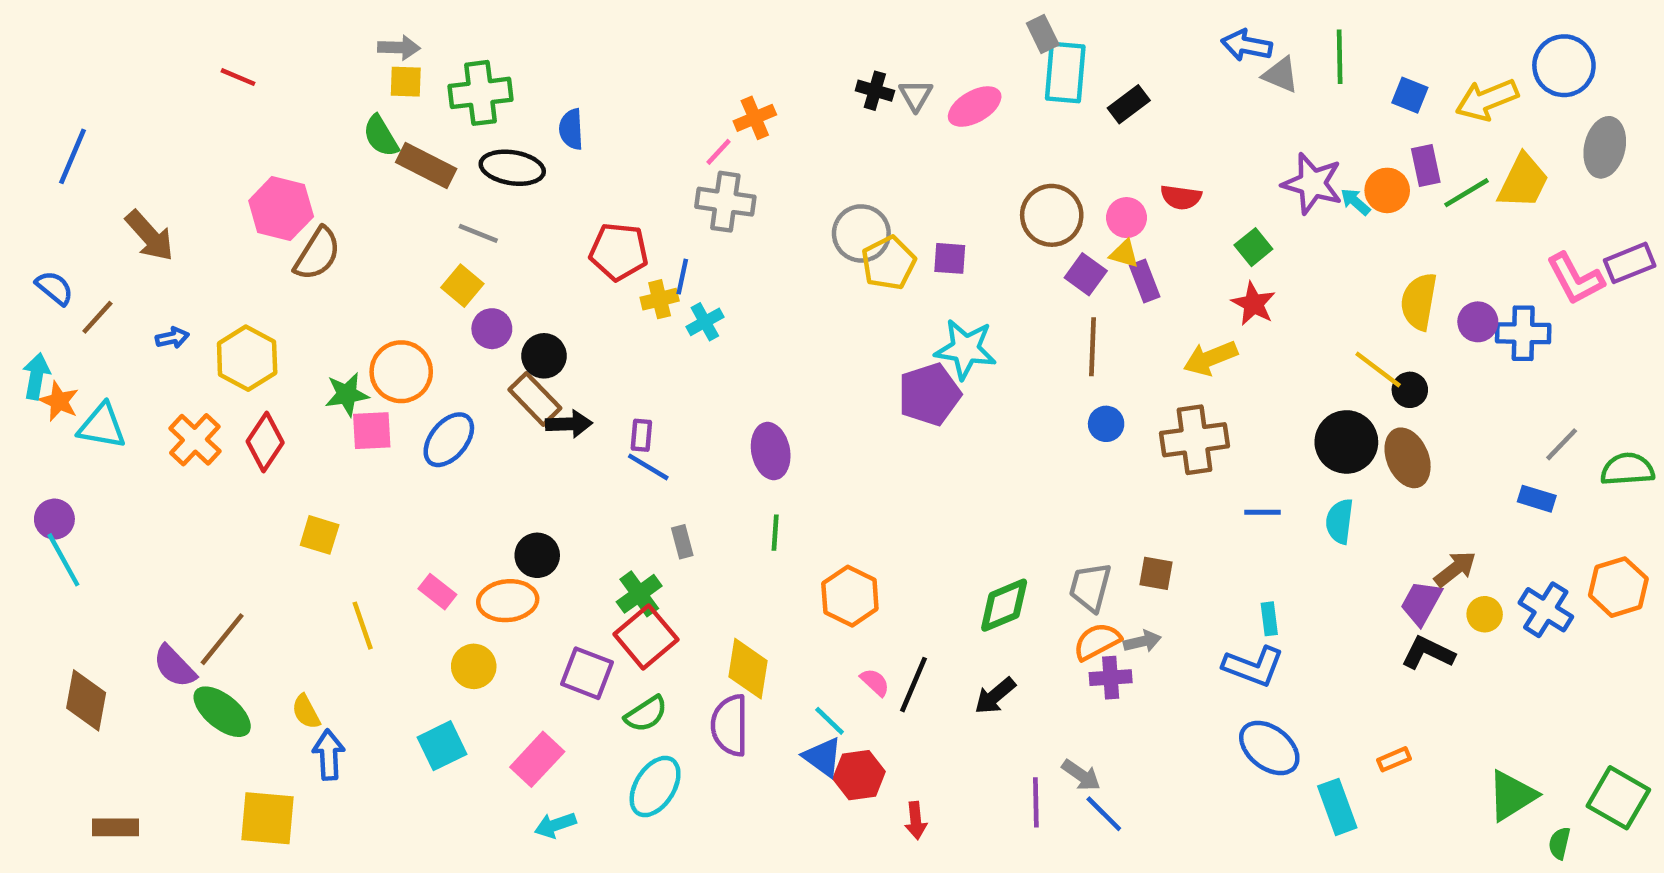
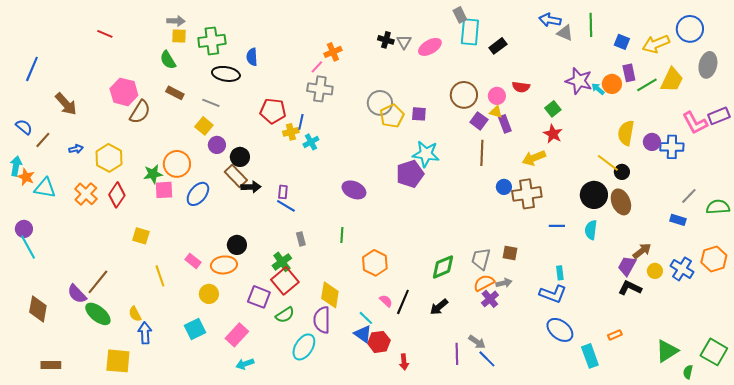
brown rectangle: (426, 165) -> (175, 93), moved, size x0.7
blue circle: (1106, 424) -> (504, 187), moved
purple ellipse: (771, 451) -> (354, 190), moved, turned -55
purple cross: (1111, 678) -> (490, 299), turned -36
cyan ellipse: (655, 787) -> (304, 347), moved

